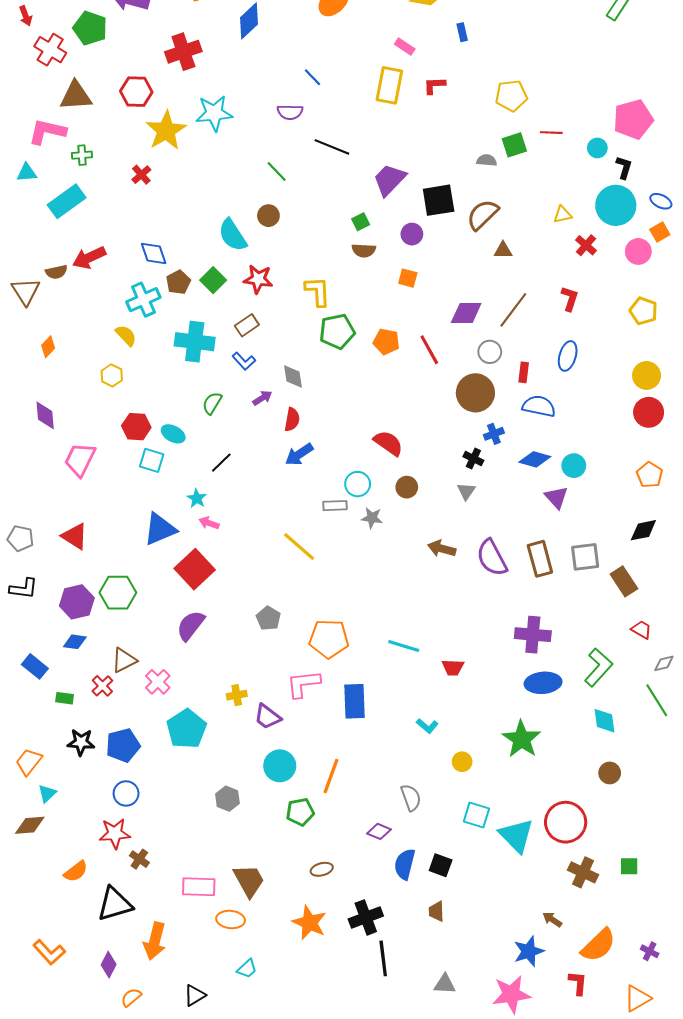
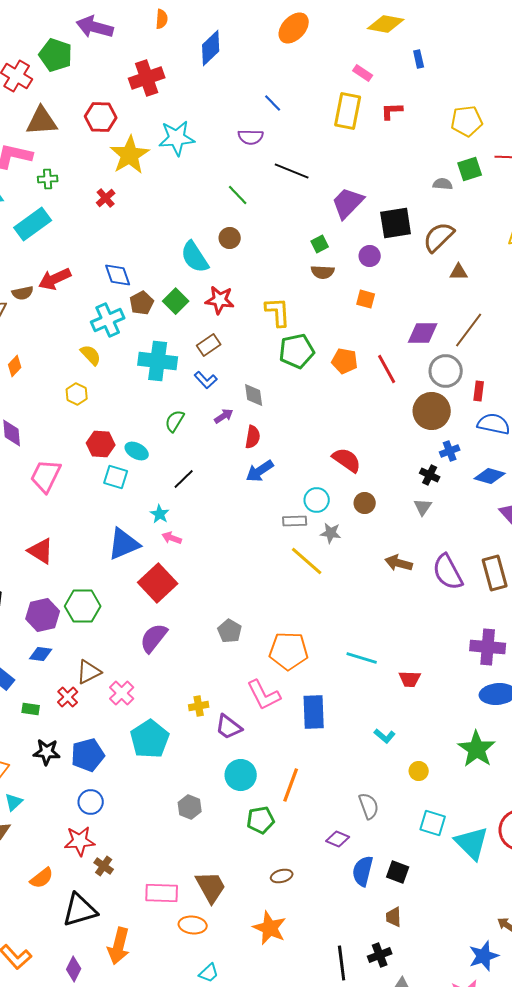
gray circle: (490, 352) -> (446, 371), size x1.4
yellow line: (299, 547) -> (307, 561), moved
pink L-shape: (303, 684) -> (264, 695), turned -111
black cross: (366, 917) -> (380, 955), moved, size x0.7

